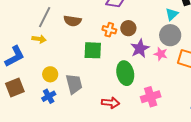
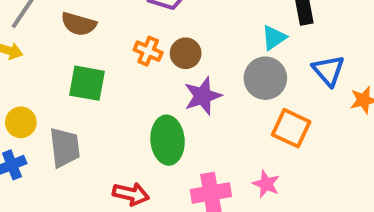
green square: (93, 50) -> (87, 83), moved
pink star: (161, 54) -> (266, 184), moved

